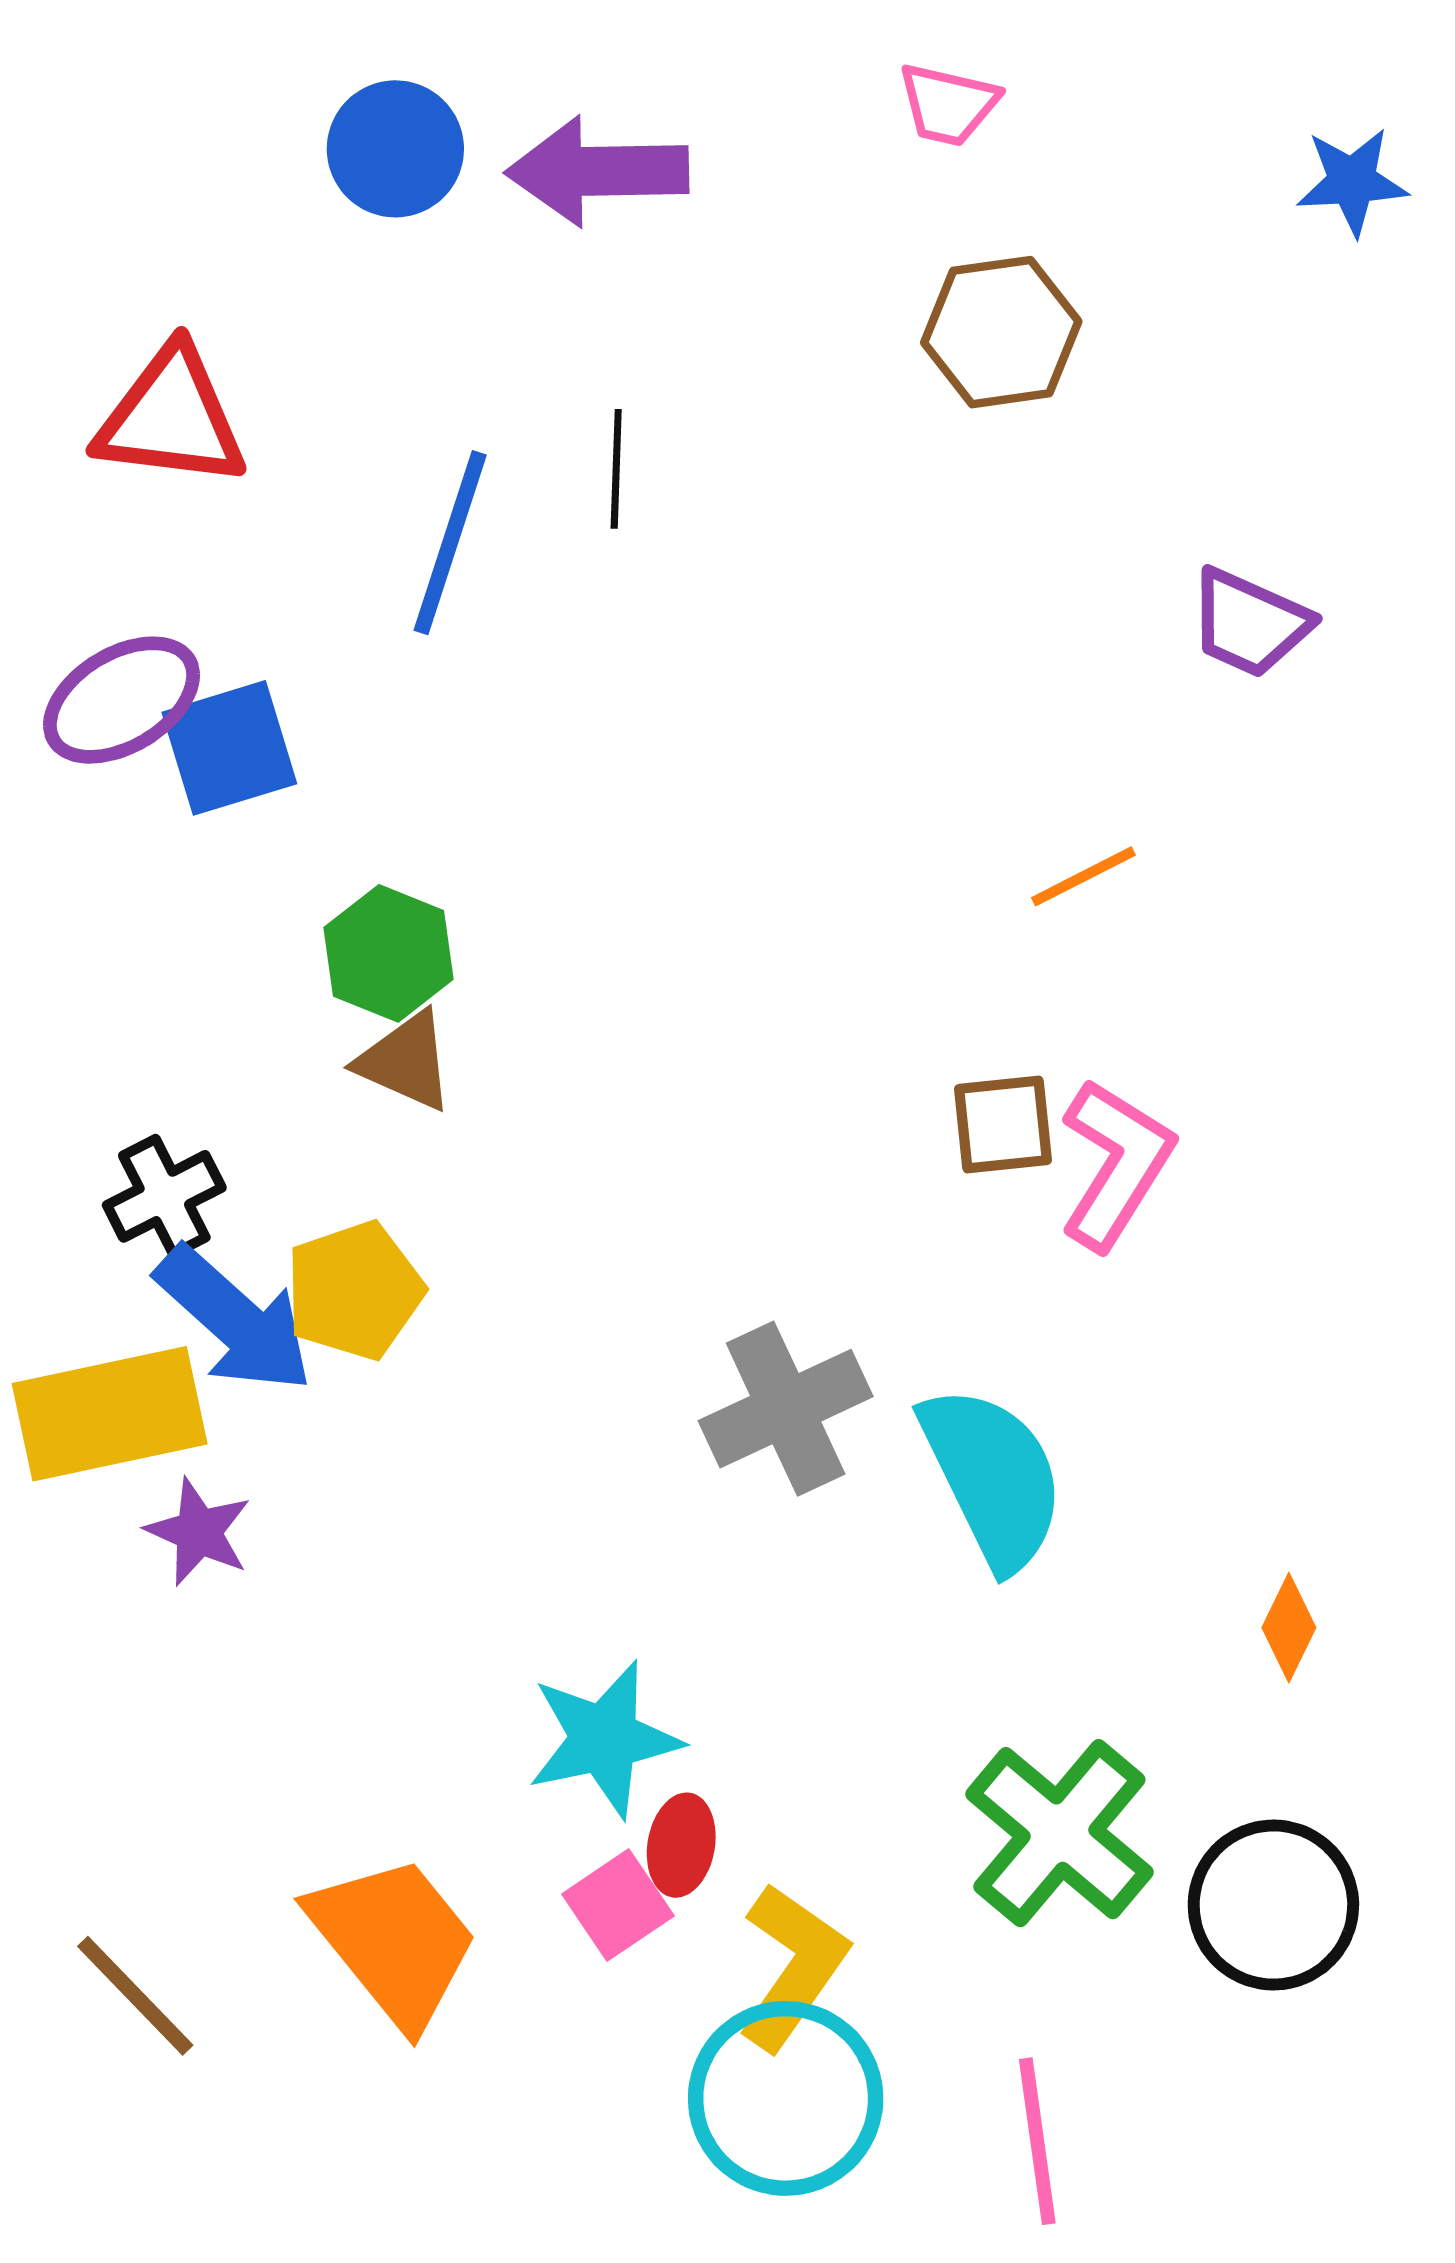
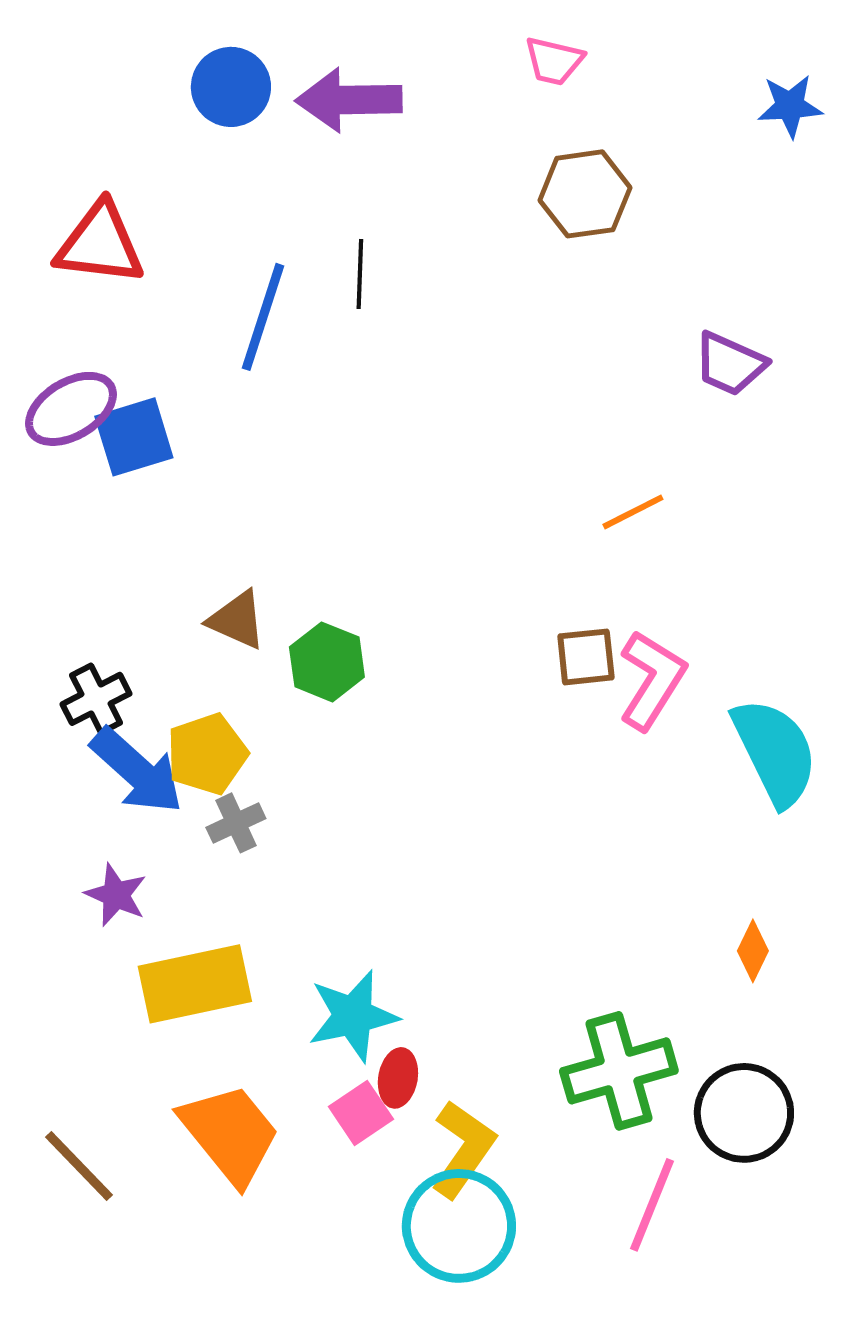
green hexagon: (389, 953) -> (327, 662), moved
gray cross: (786, 1409) -> (236, 823), moved, size x0.6
yellow rectangle: (110, 1414) -> (195, 984), moved
cyan semicircle: (993, 1477) -> (775, 752), moved
green cross: (1059, 1833) -> (619, 1071), turned 34
pink line: (1037, 2141) -> (652, 1205), moved, turned 30

